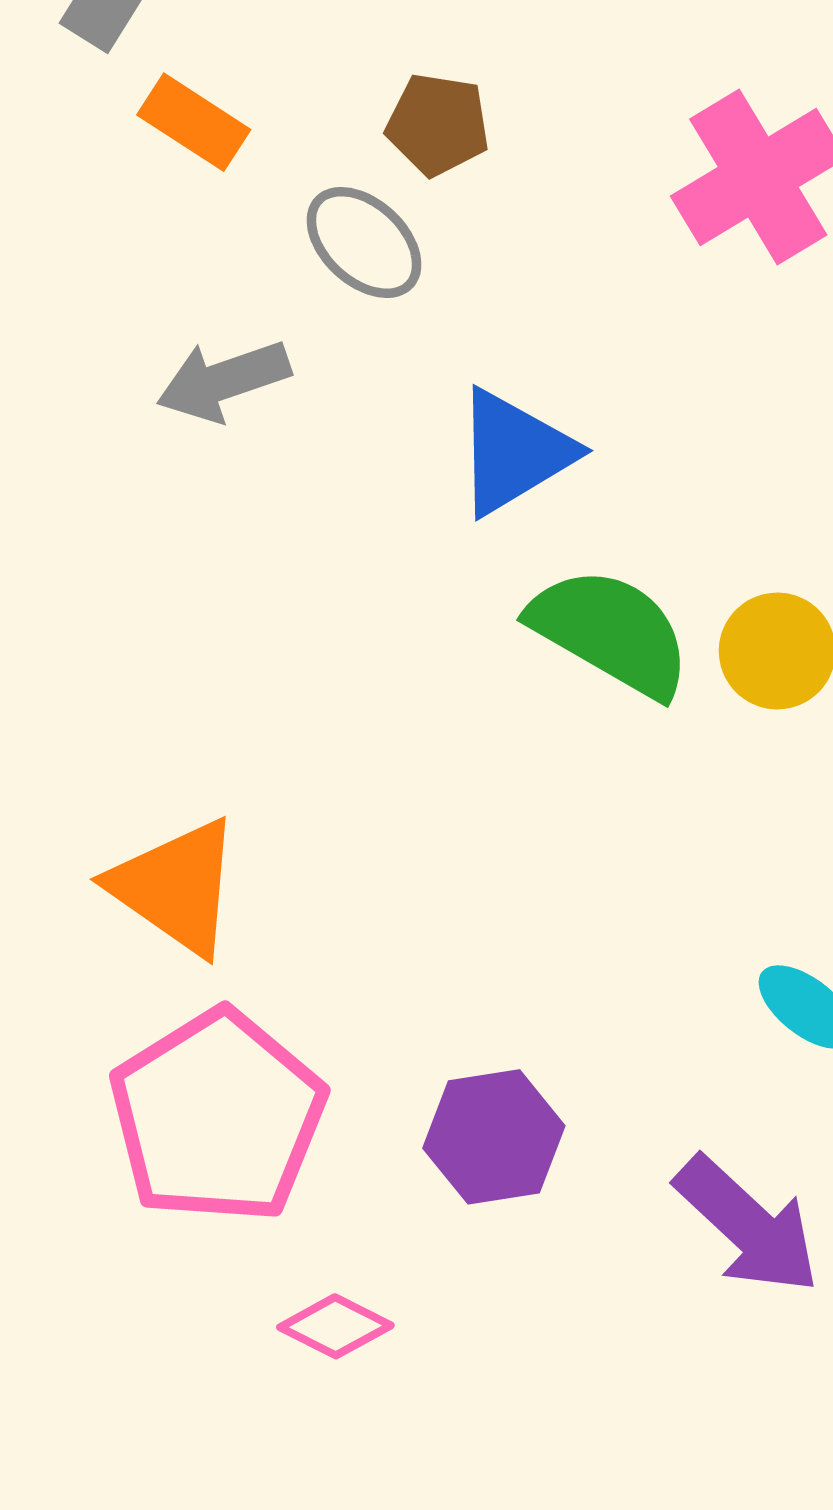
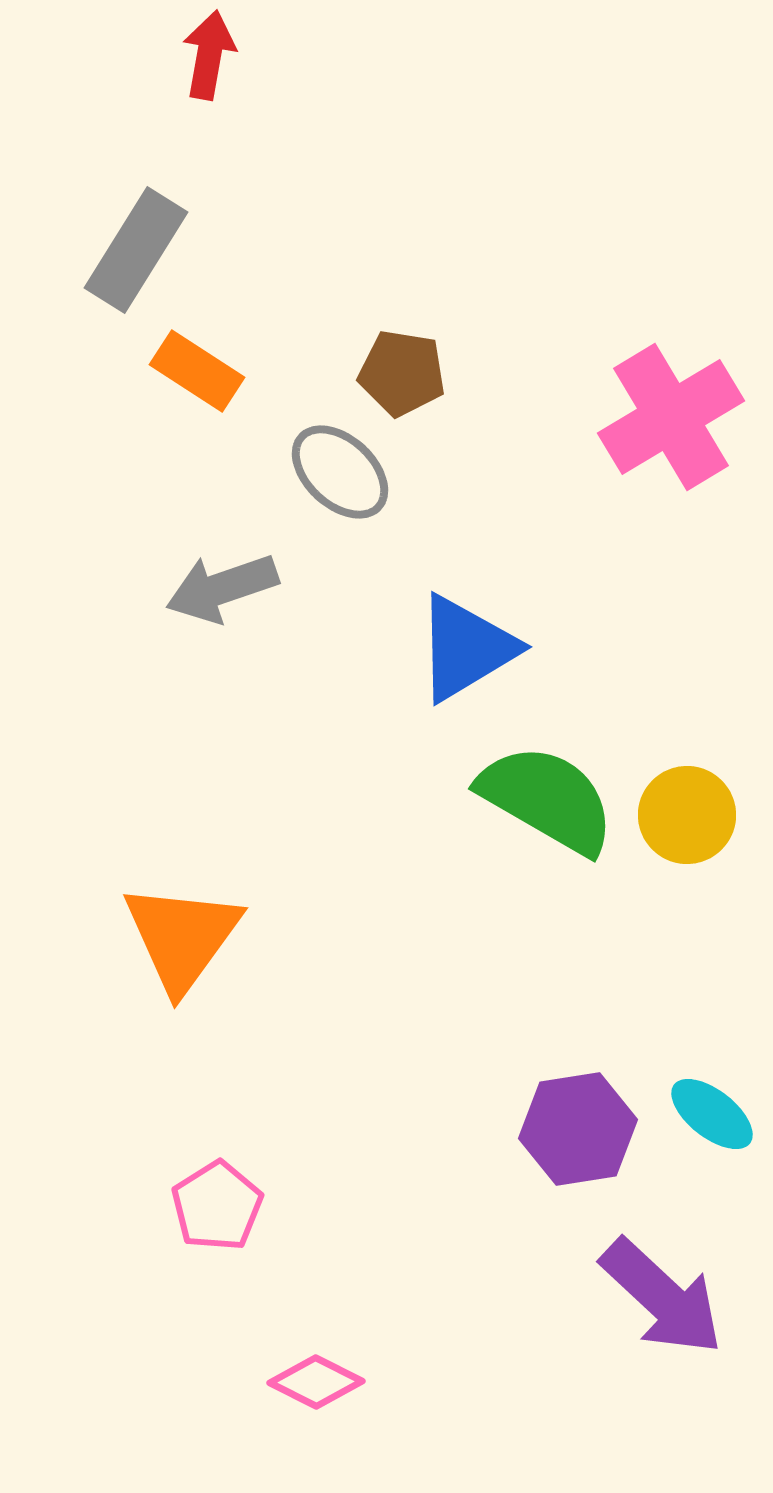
orange triangle: (176, 887) -> (182, 937), moved, turned 31
pink pentagon: (218, 1117) -> (217, 1206), size x0.5
purple hexagon: (494, 1137) -> (578, 1129), moved

